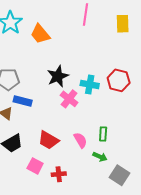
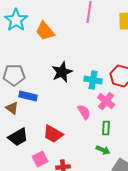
pink cross: (69, 99) -> (106, 101), moved
pink semicircle: (80, 140) -> (84, 112), moved
pink square: (35, 166) -> (40, 159), turned 35

